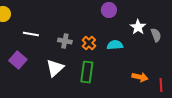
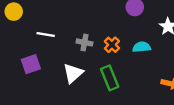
purple square: (18, 60) -> (31, 64), turned 30
green rectangle: (87, 72) -> (110, 78), turned -30

